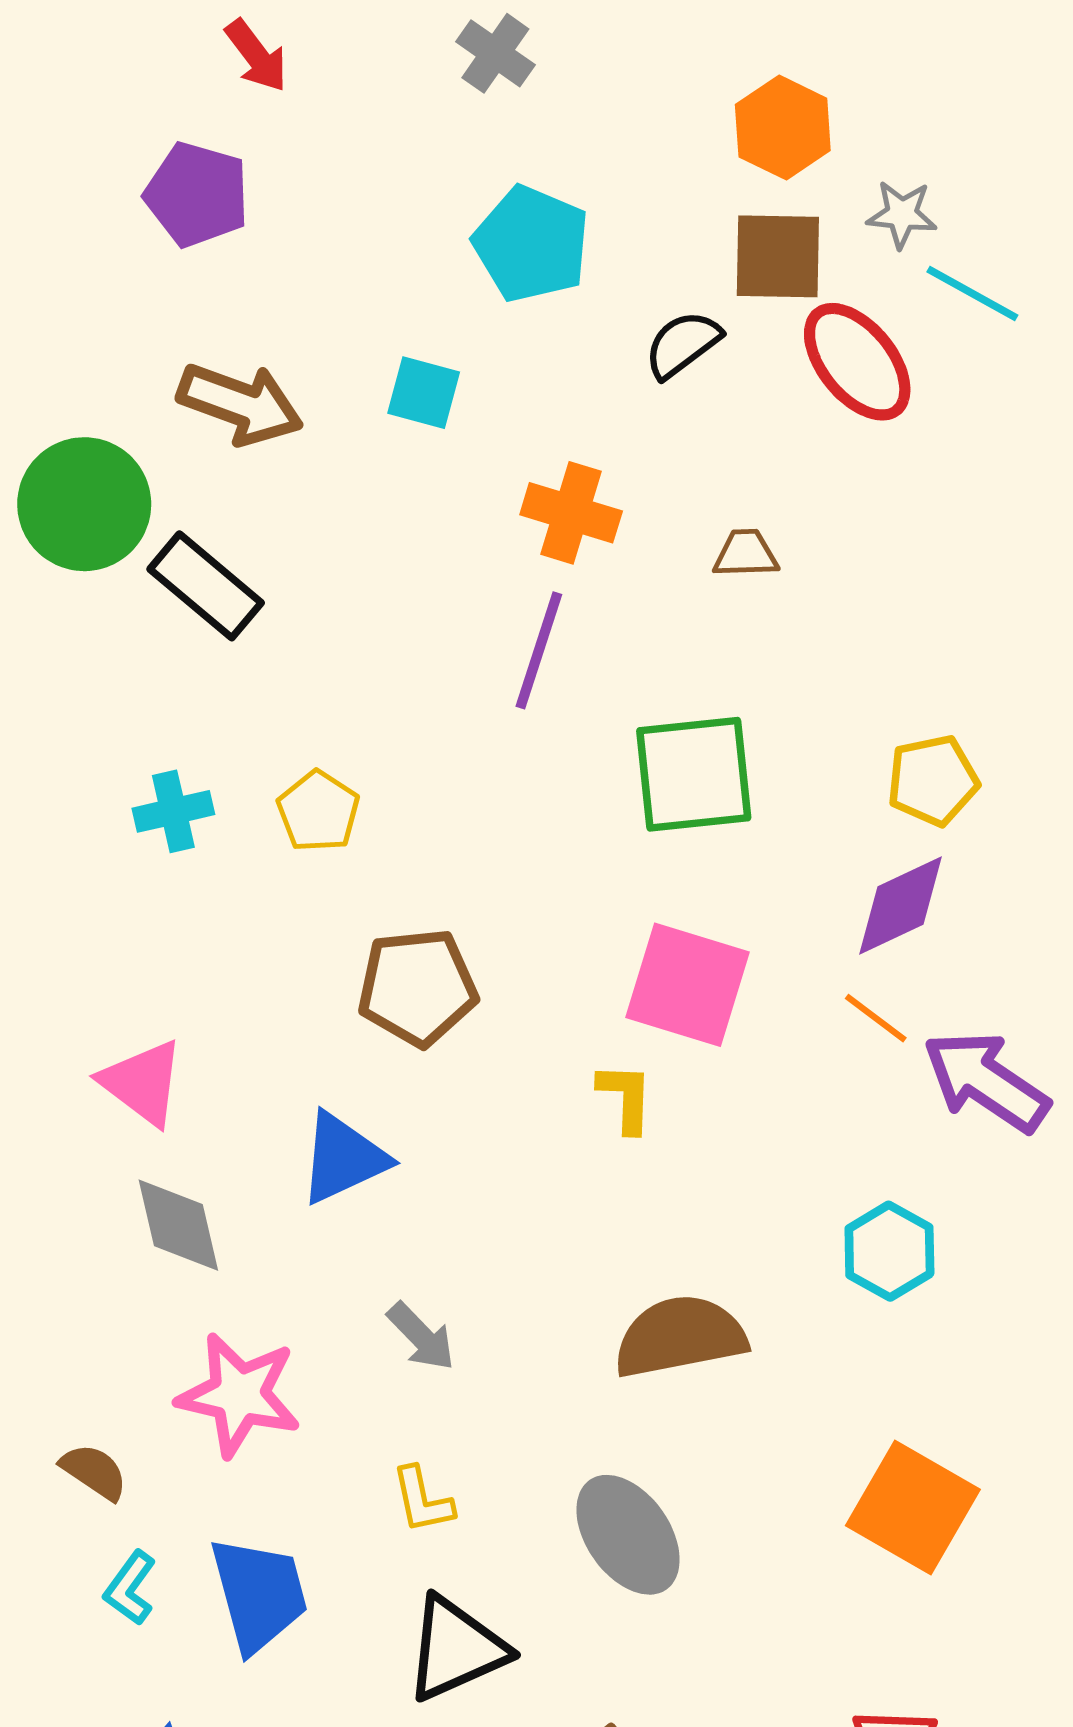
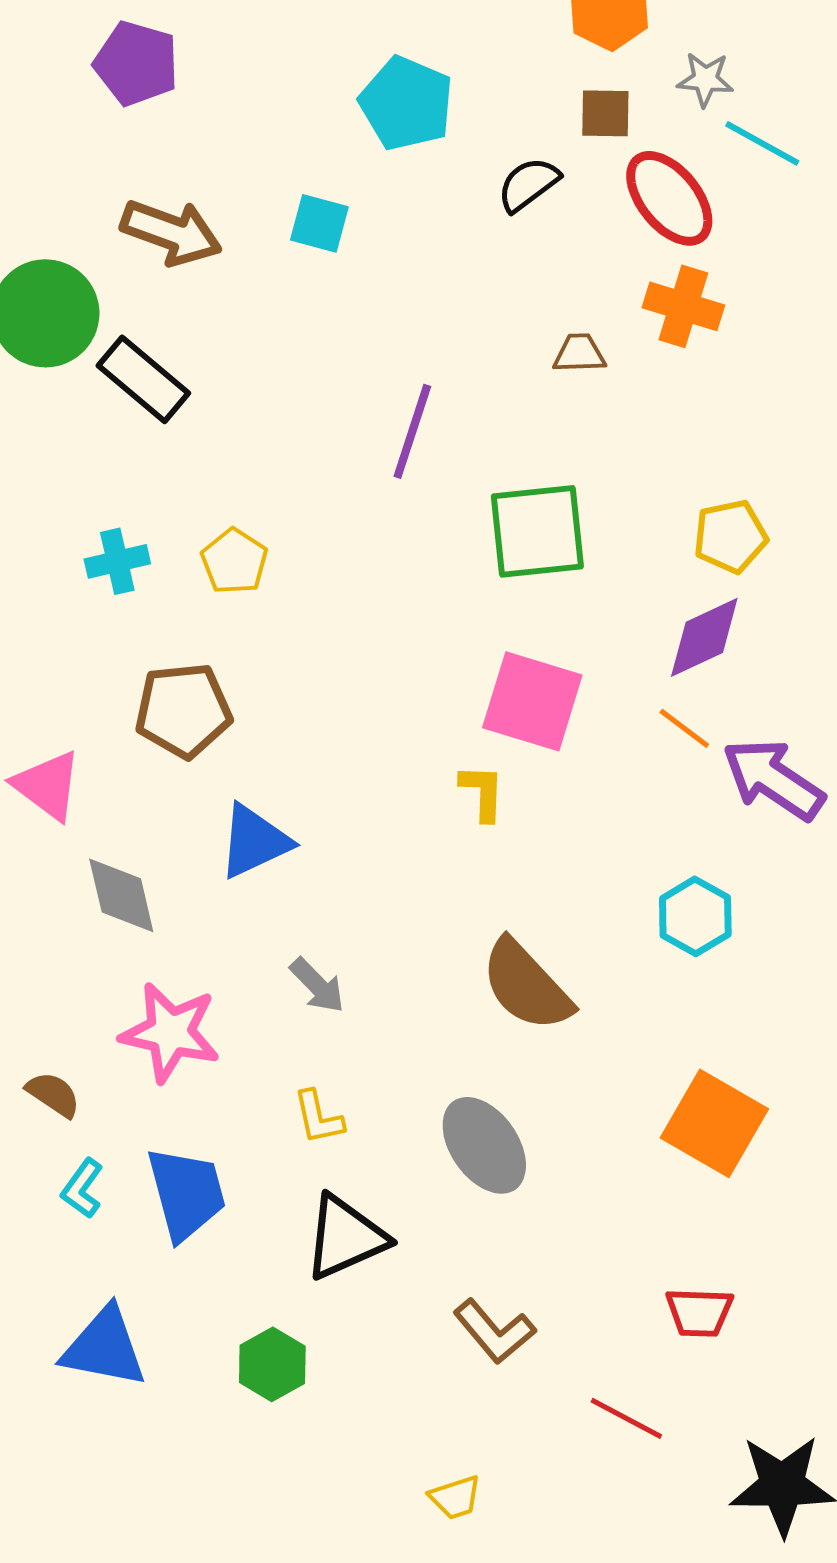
brown square: (778, 256) -> (605, 113), size x0.7
orange cross: (571, 513) -> (683, 306), moved
brown pentagon: (417, 987) -> (183, 710), moved
pink triangle: (142, 1083) -> (47, 785), moved
brown semicircle: (680, 1337) -> (526, 985), turned -122

